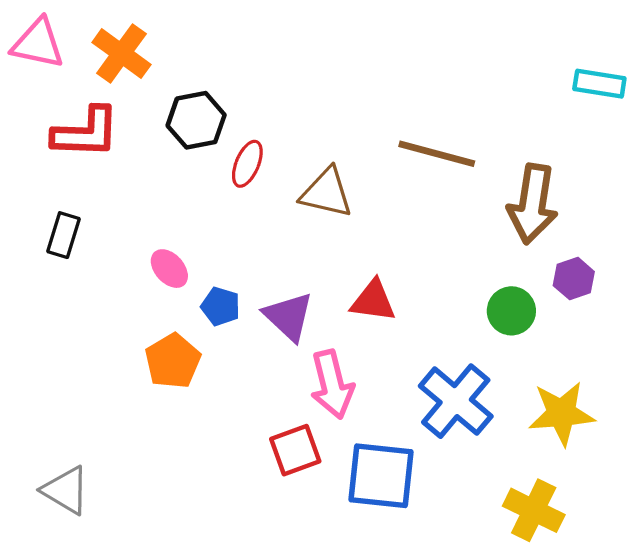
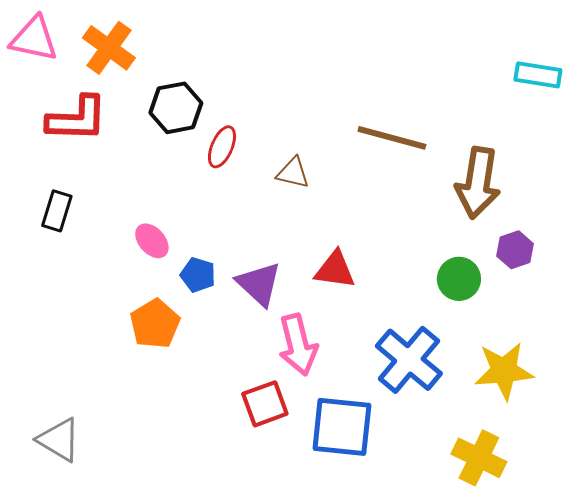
brown triangle: (326, 193) -> (293, 173), size x0.7

